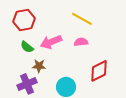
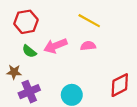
brown star: (39, 66) -> (14, 72), moved
red diamond: (99, 71) -> (120, 85), moved

